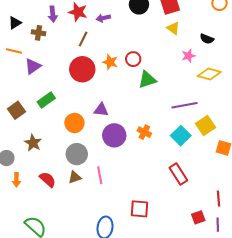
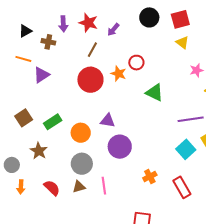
purple arrow: (103, 18) -> (113, 30), turned -40
red circle: (133, 59) -> (136, 63), moved
green triangle: (147, 80) -> (155, 92), turned 42
green rectangle: (46, 100) -> (53, 122), moved
orange cross: (144, 132) -> (150, 176), moved, turned 32

